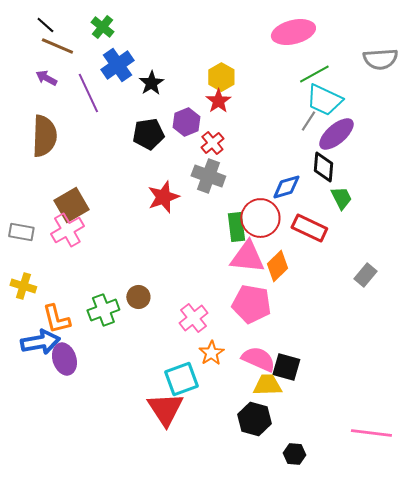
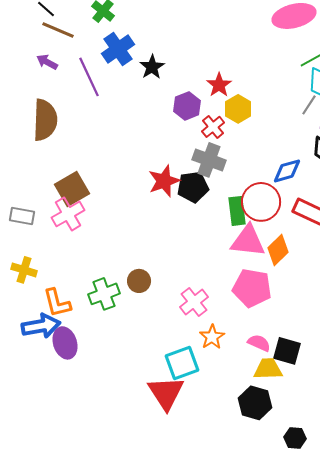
yellow hexagon: (221, 77) -> (238, 109), moved
black pentagon: (148, 134) -> (193, 187), moved
pink semicircle: (258, 359) -> (259, 343), size x0.7

